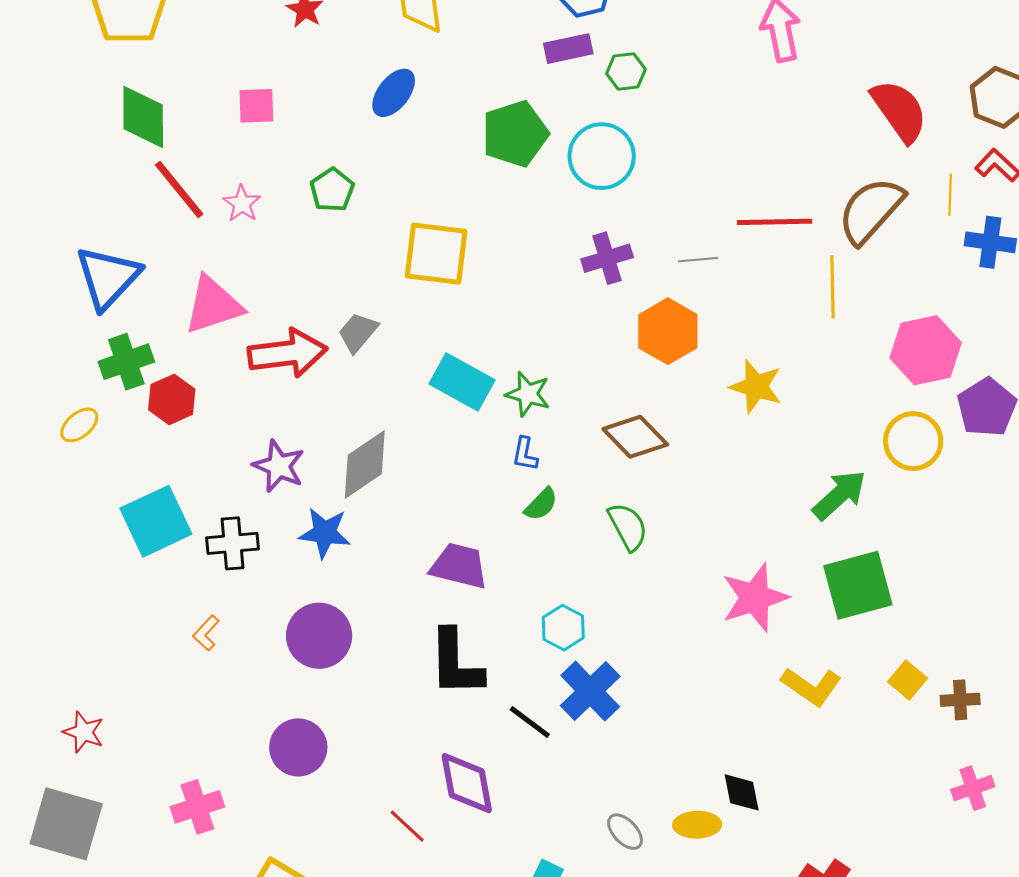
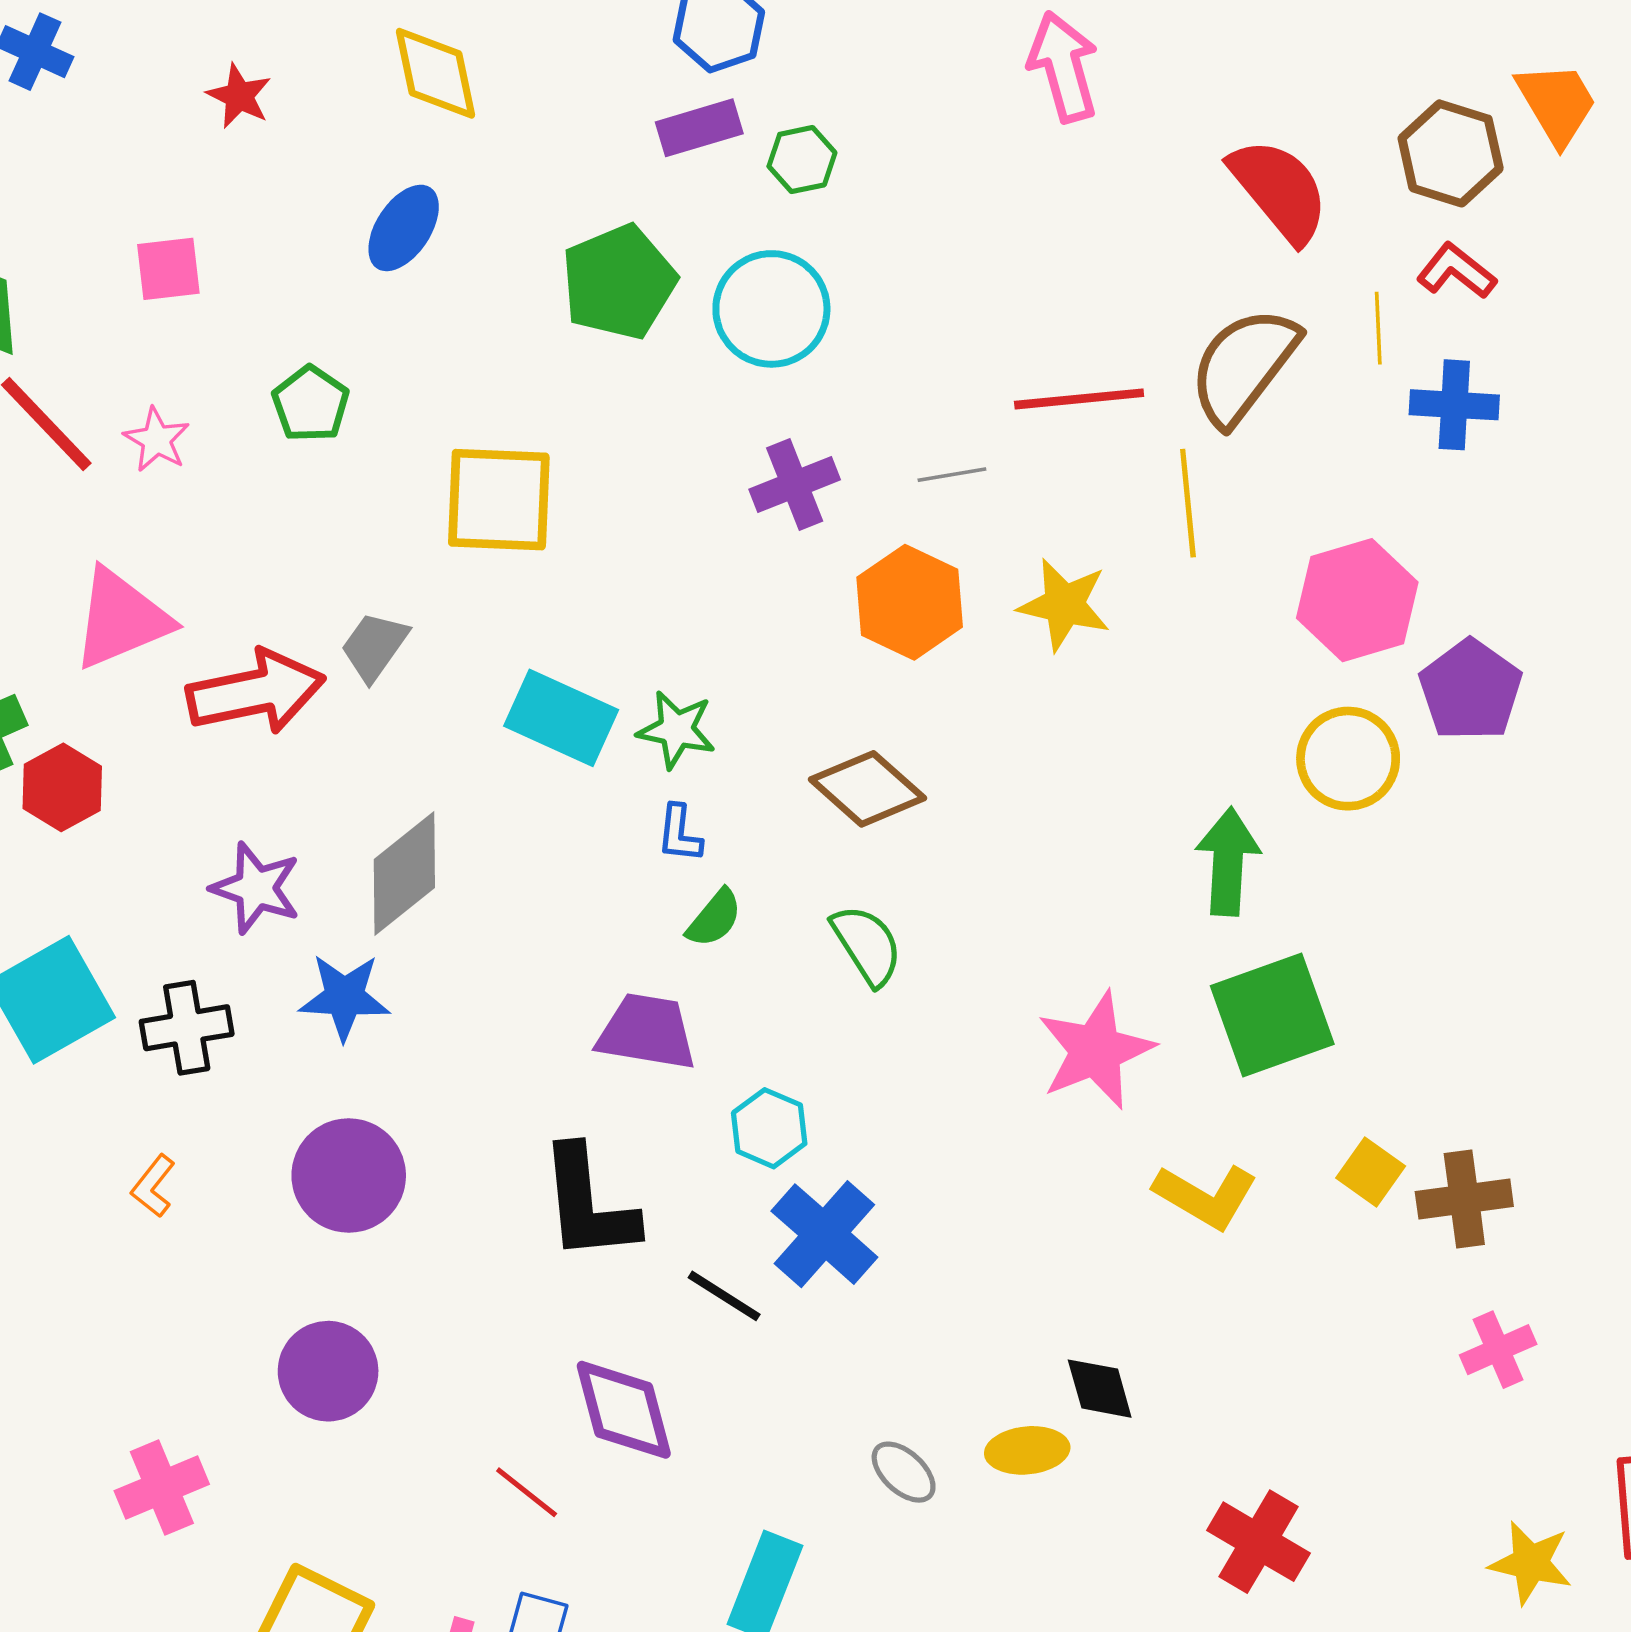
yellow star: (756, 387) -> (1064, 605), moved
green arrow: (839, 495) -> (1228, 862), turned -40
purple trapezoid: (459, 566) -> (647, 1032), moved
brown cross: (960, 700) -> (1464, 1199), size x1.4

